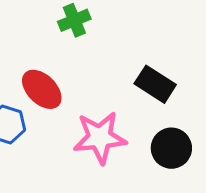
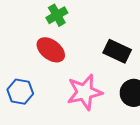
red ellipse: (42, 89) -> (51, 50), moved

